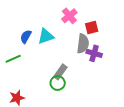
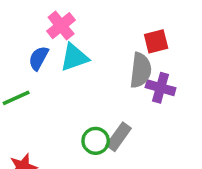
pink cross: (69, 16) -> (61, 26), moved
gray rectangle: (60, 72) -> (119, 137), moved

